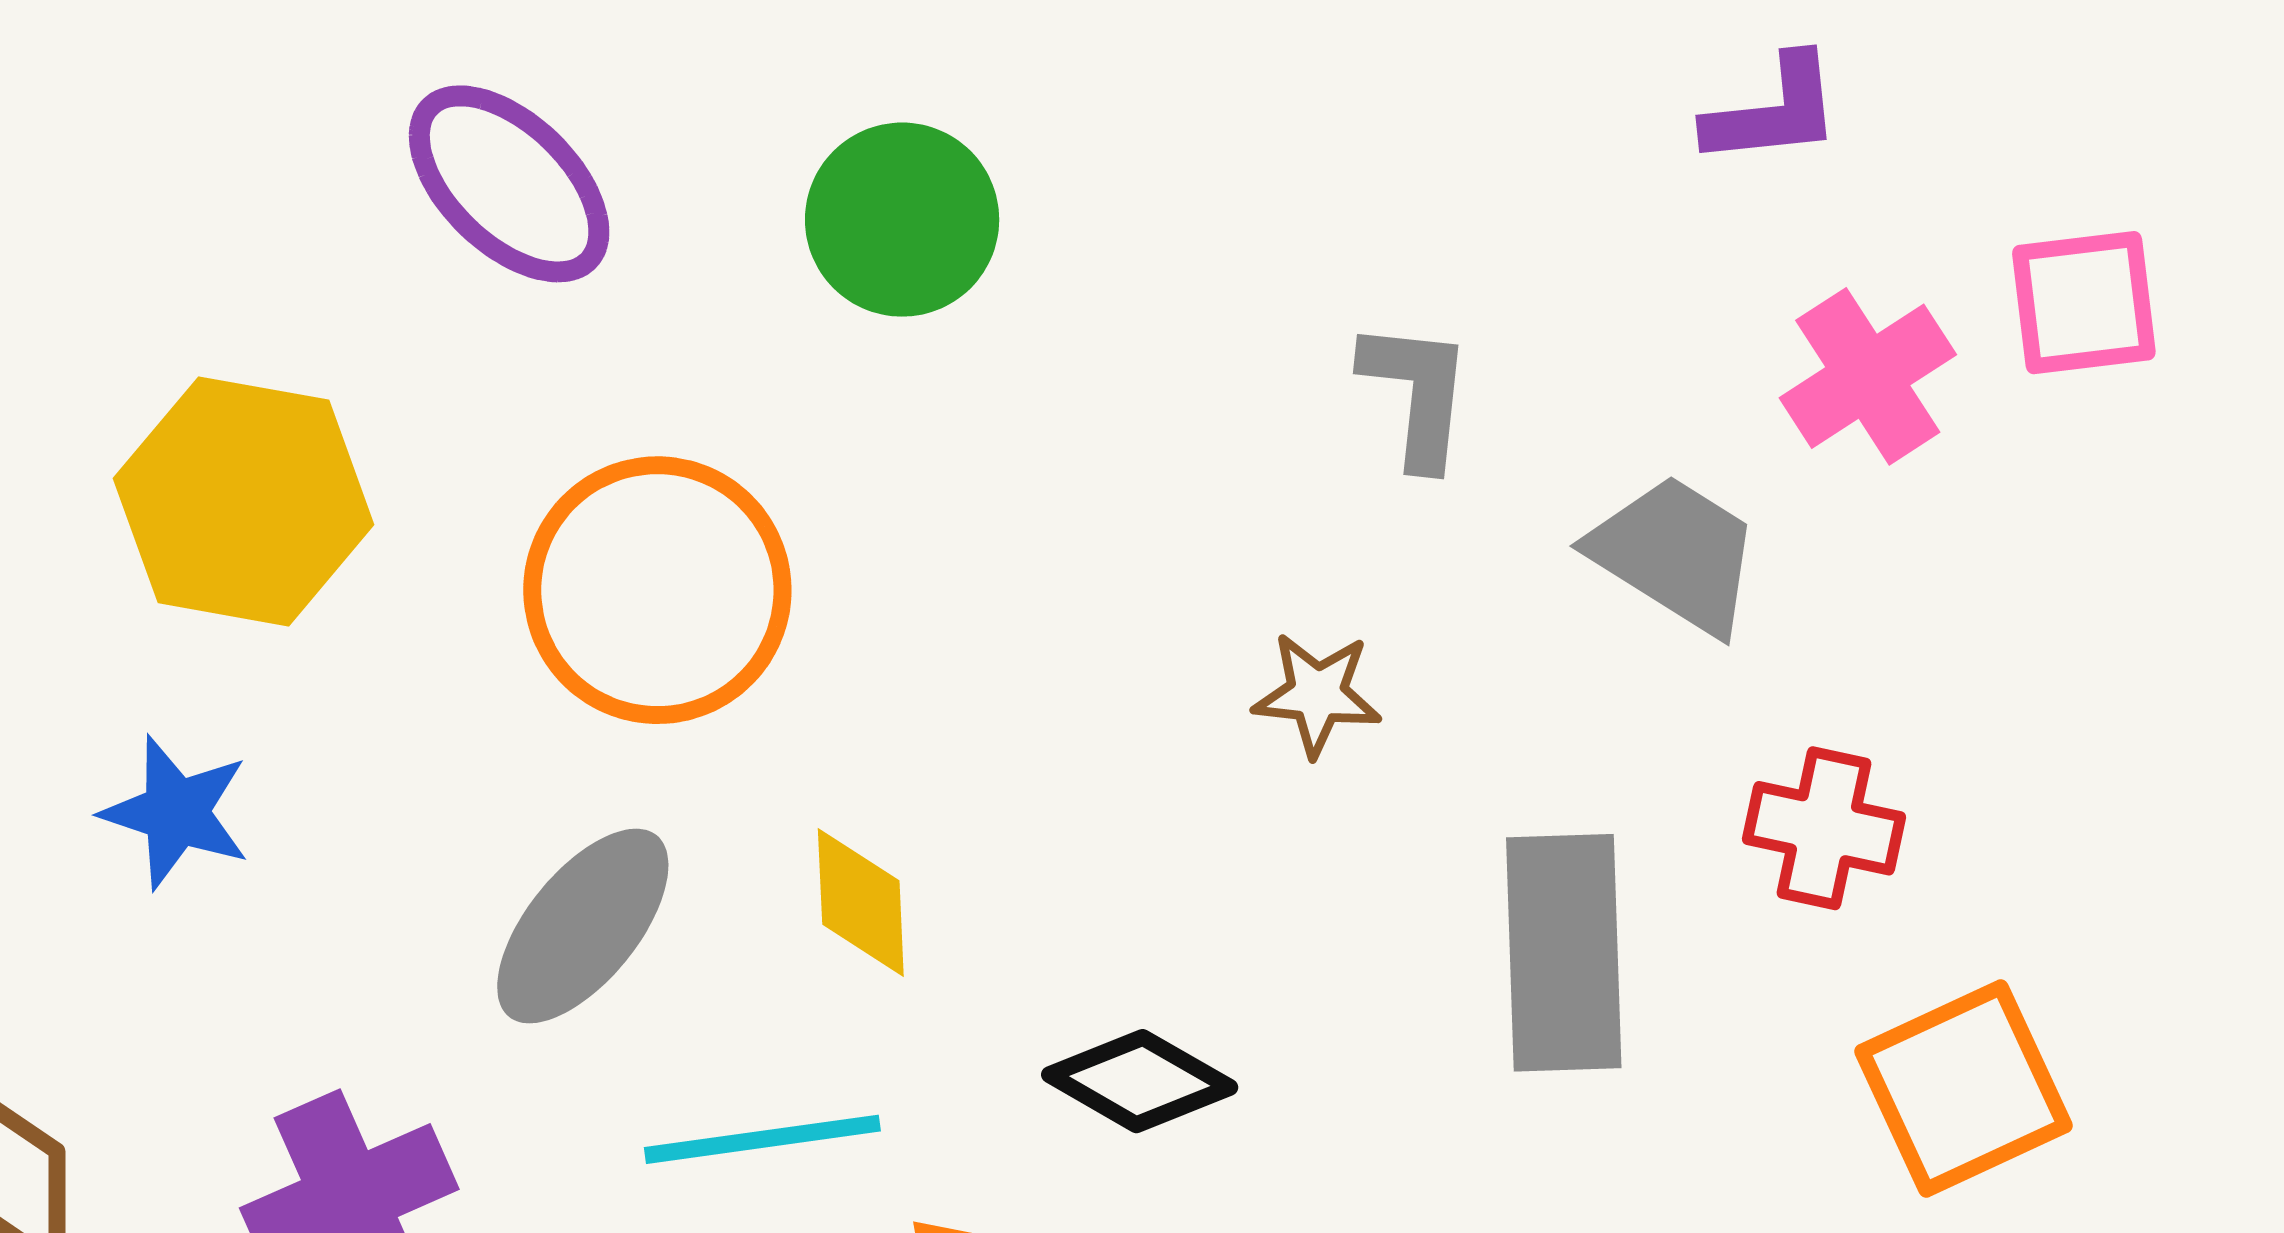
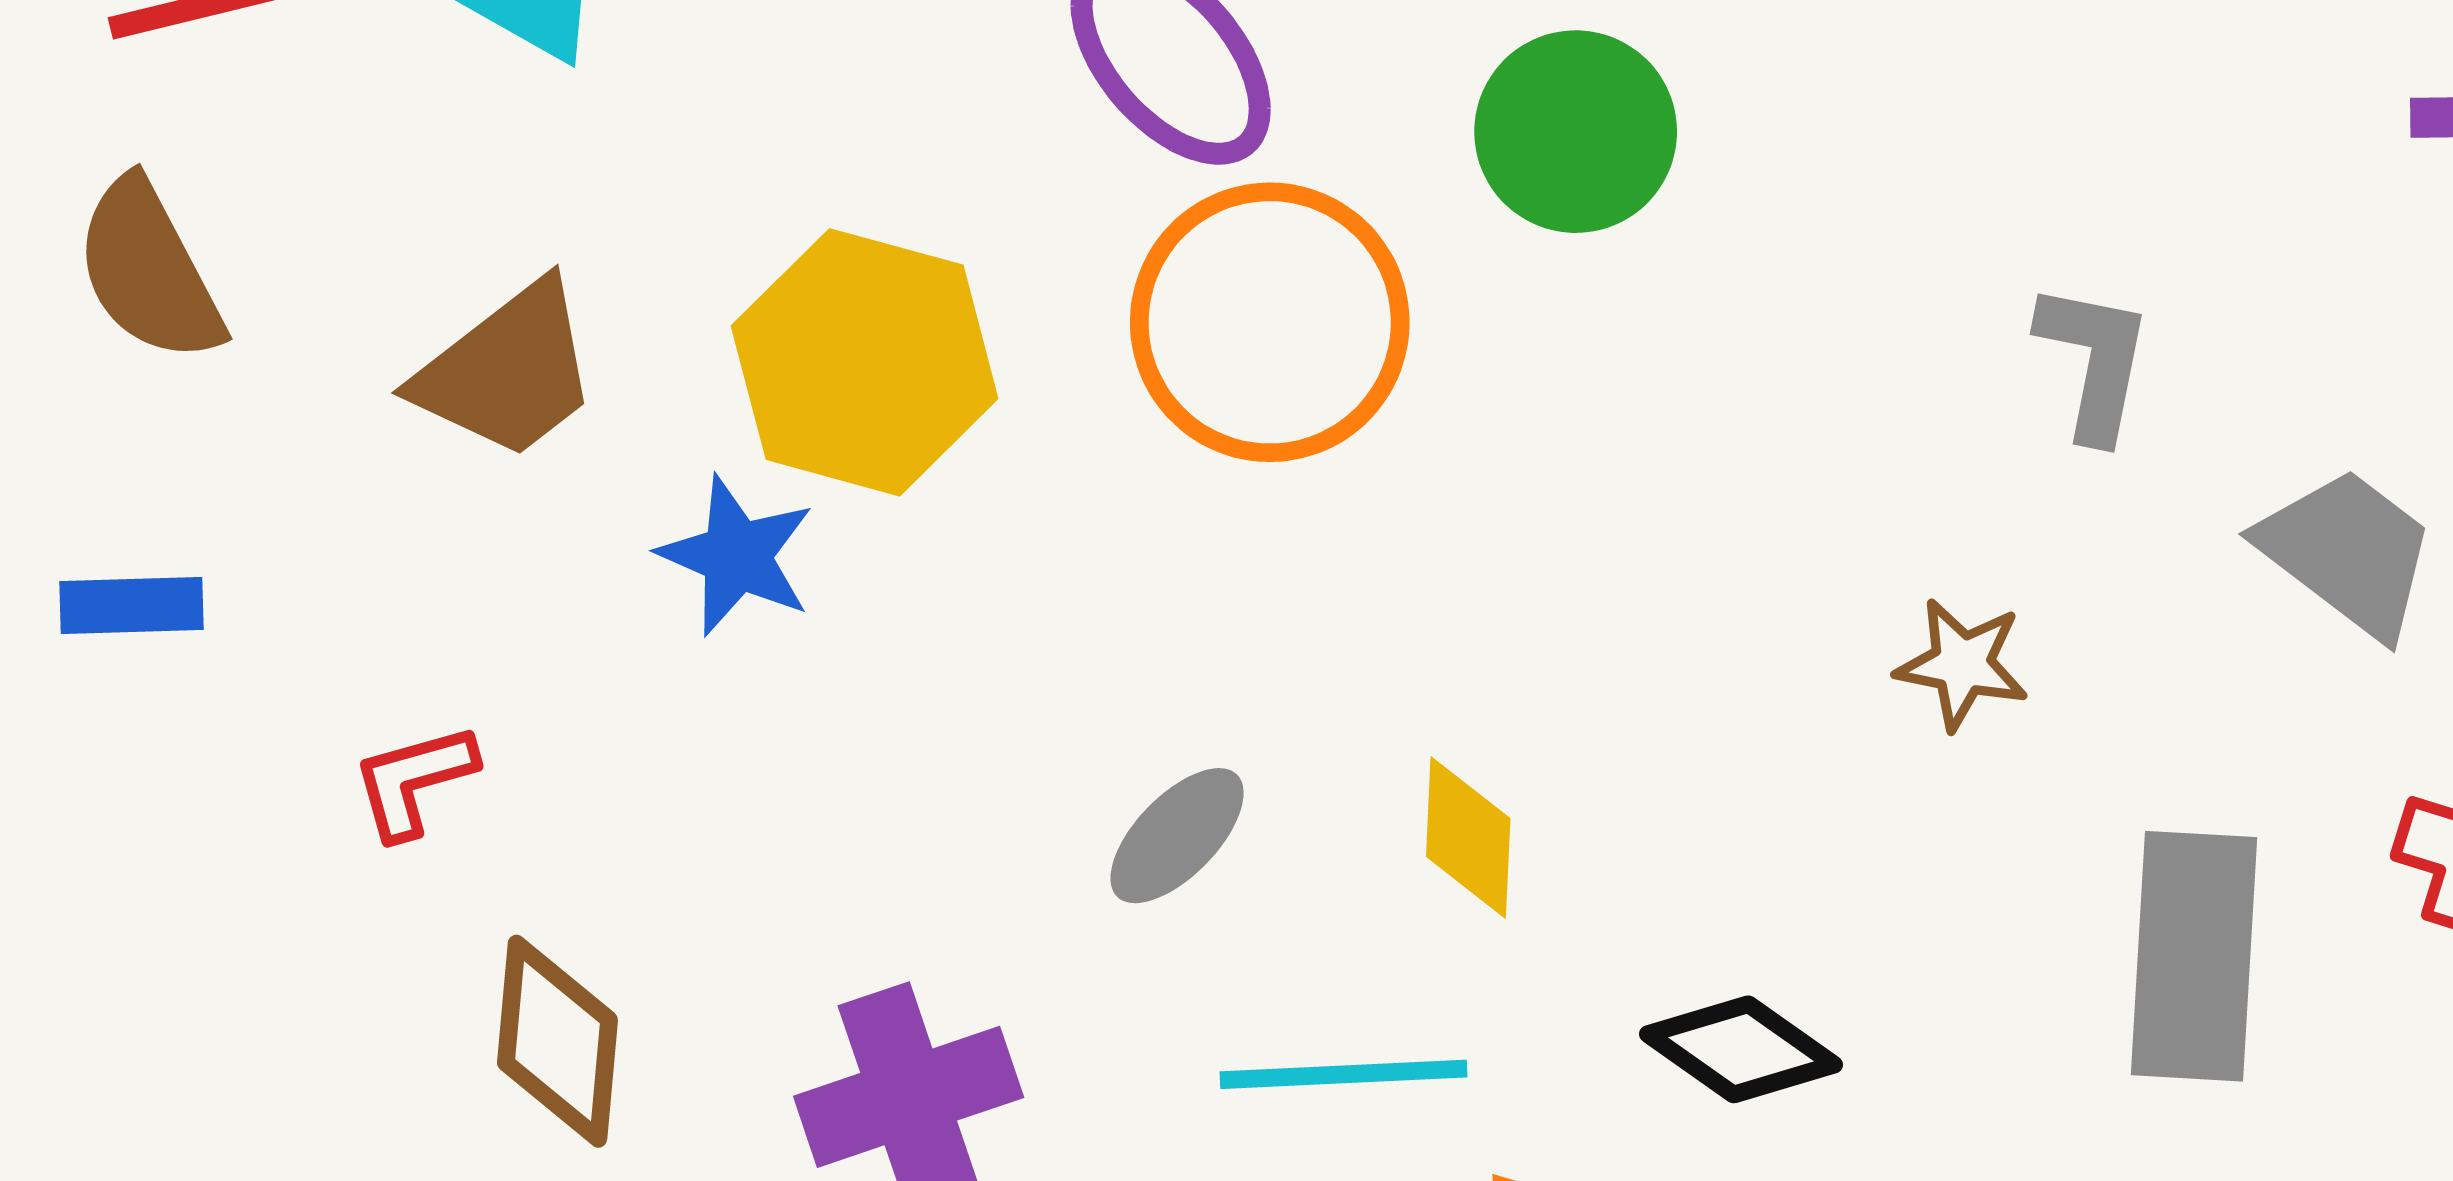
orange circle: (657, 590) -> (1270, 322), moved
blue star: (176, 812) -> (737, 556), moved
gray ellipse: (583, 926) -> (1177, 836), size x0.7

